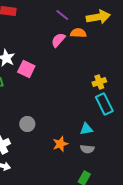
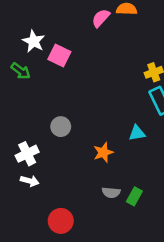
gray semicircle: (87, 149) -> (111, 192), moved

